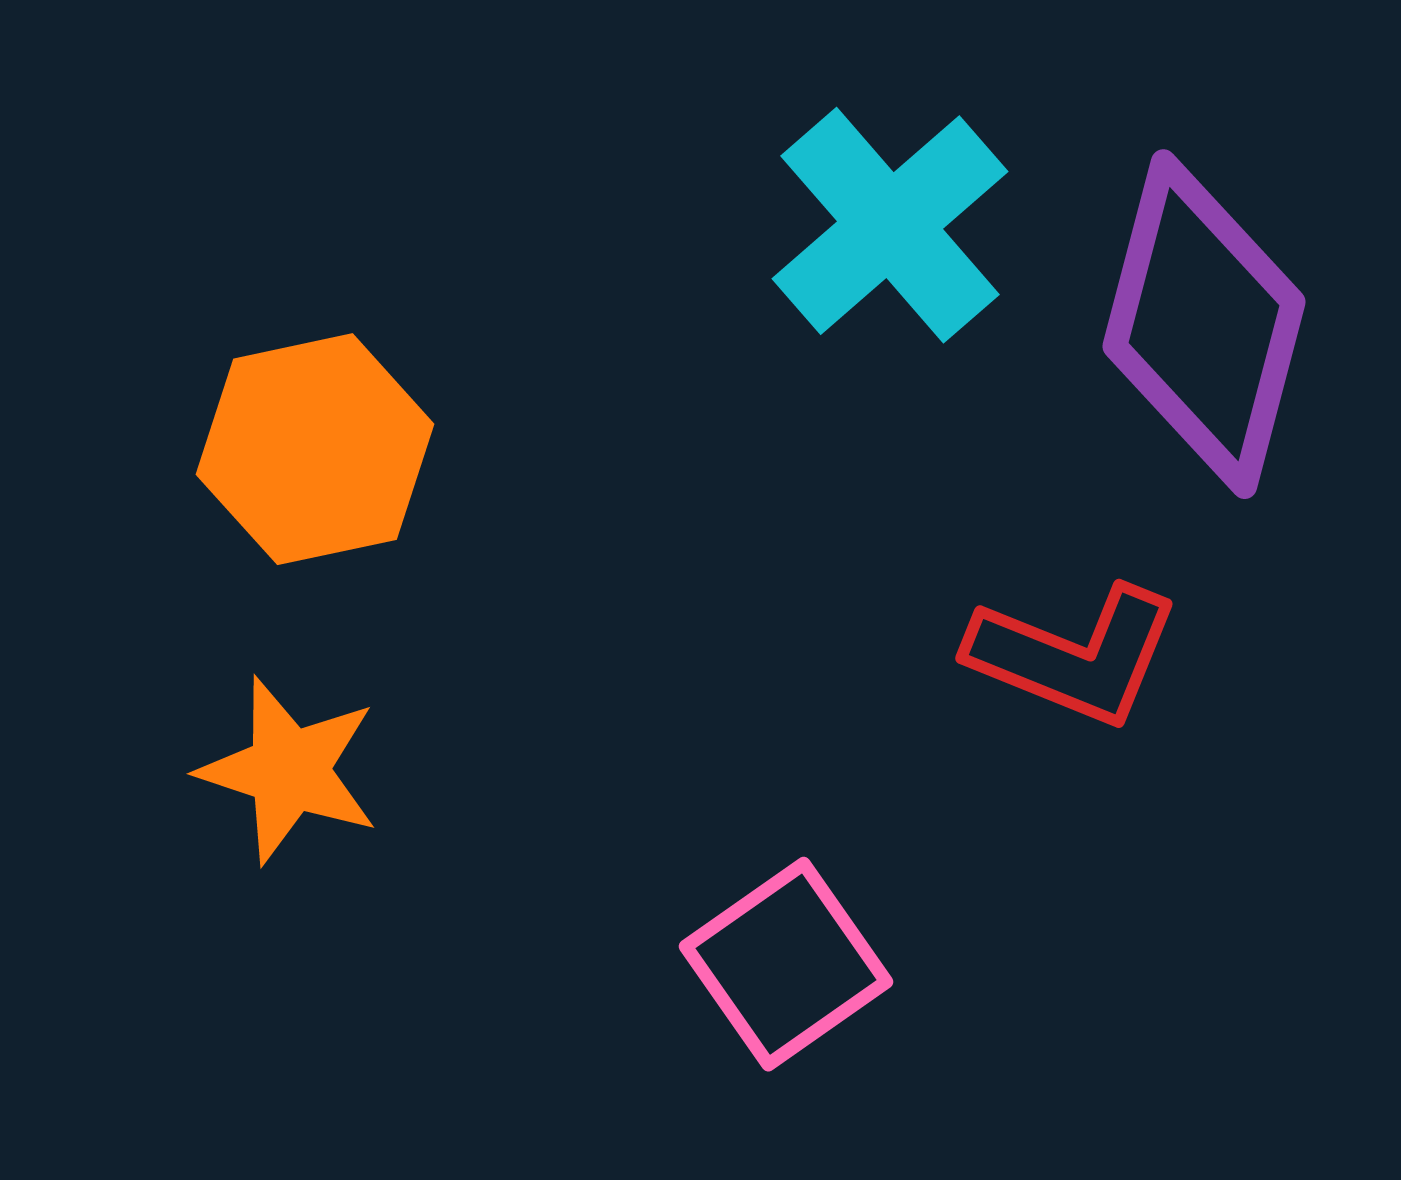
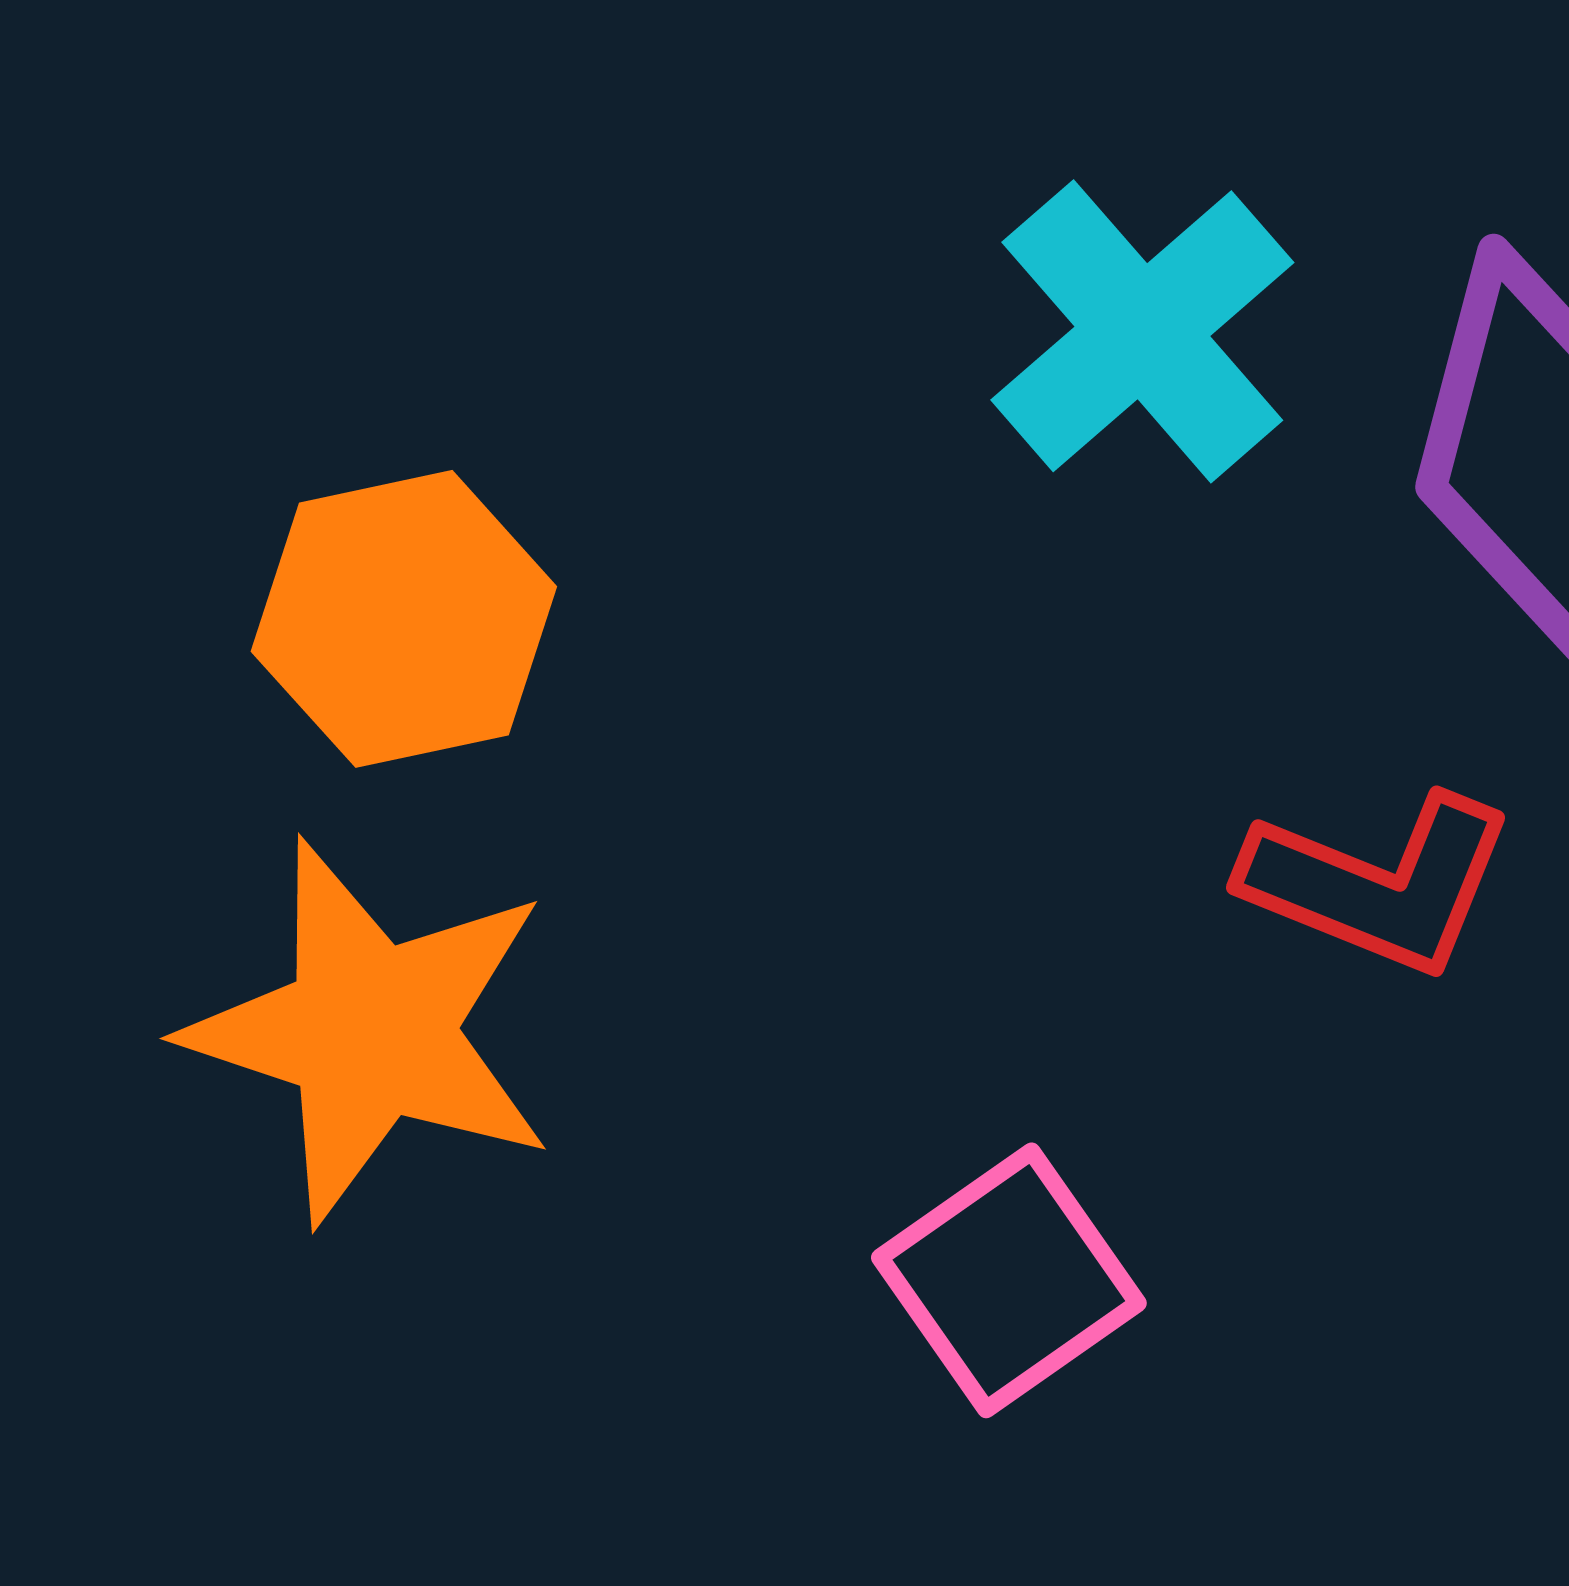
orange star: (289, 770) -> (371, 1031), size x1.6

